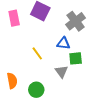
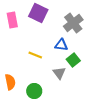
yellow line: (37, 53) -> (35, 55), turned -32
green square: (76, 58) -> (73, 60), turned -32

